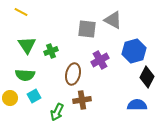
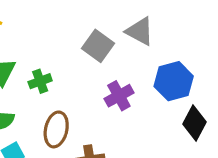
gray square: (87, 29) -> (98, 46), turned 30
brown ellipse: (73, 74) -> (56, 129), moved

